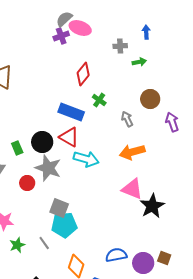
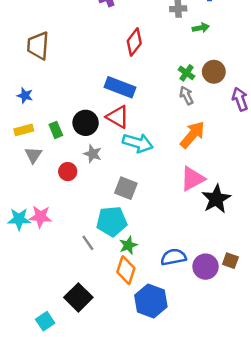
green cross: (99, 100) -> (187, 73), moved
orange arrow: (132, 152) -> (192, 135), turned 145
gray star: (48, 168) -> (93, 154), size x0.6
pink triangle: (132, 189) -> (192, 179), turned -50
gray square: (59, 208) -> (126, 188), moved
green star: (17, 245) -> (128, 245), moved

